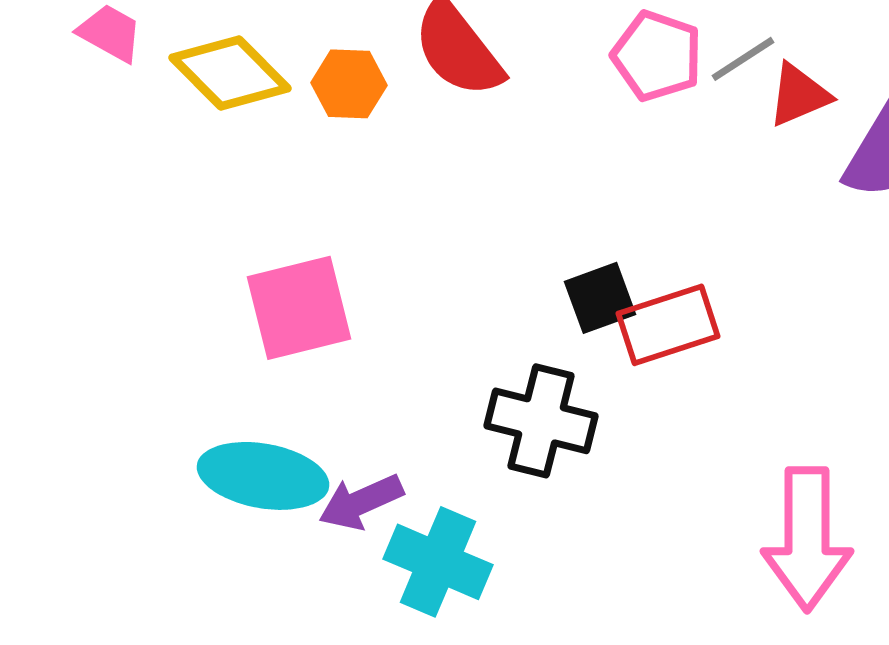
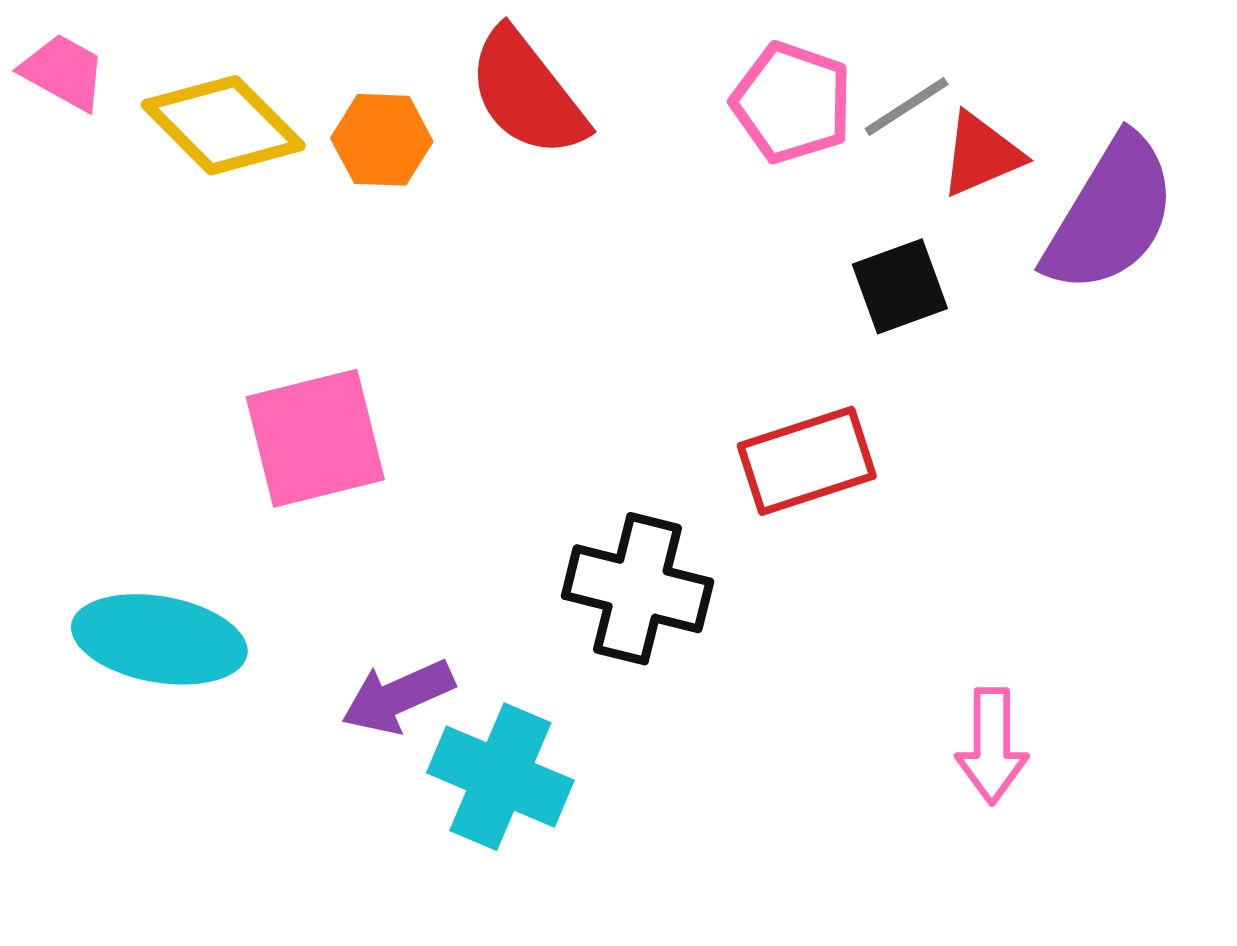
black square: (600, 298) -> (900, 286), moved
cyan ellipse: (263, 476) -> (159, 639), moved
pink arrow: (807, 539) -> (992, 746), size x0.6

